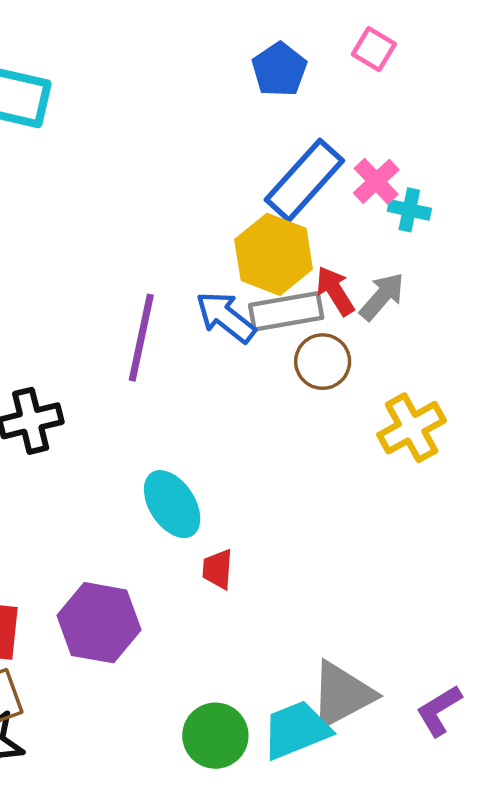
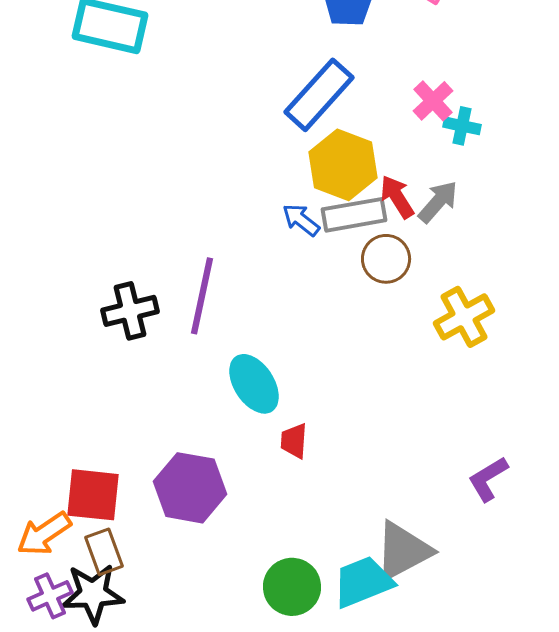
blue rectangle: (304, 180) -> (319, 95), moved
blue arrow: (226, 317) -> (301, 220), size x0.7
purple line: (141, 338) -> (202, 296), moved
purple L-shape: (439, 711) -> (488, 479), moved

